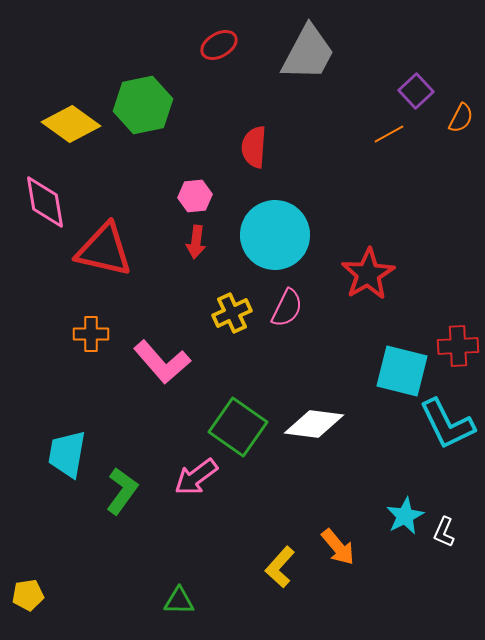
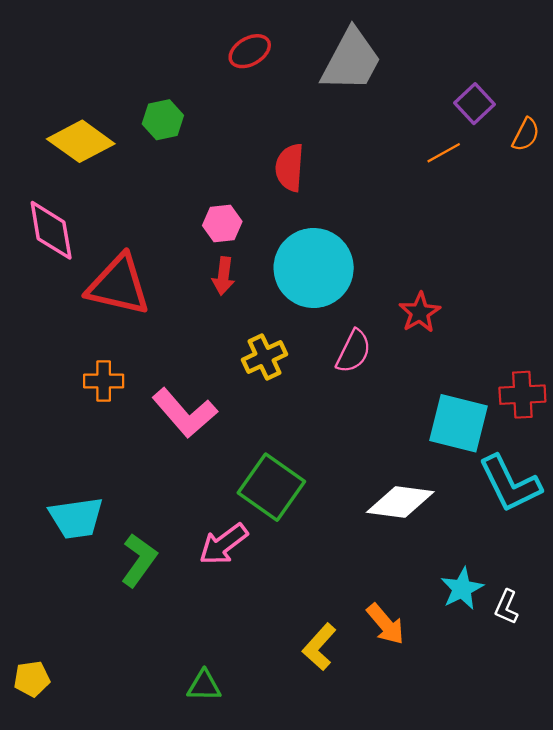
green hexagon: (143, 105) -> (163, 120), size x0.6
red star: (368, 274) -> (420, 313), size x0.7
pink semicircle: (287, 308) -> (354, 351), moved
white diamond: (314, 424) -> (400, 502), moved
cyan trapezoid: (67, 454) -> (76, 518), turned -108

